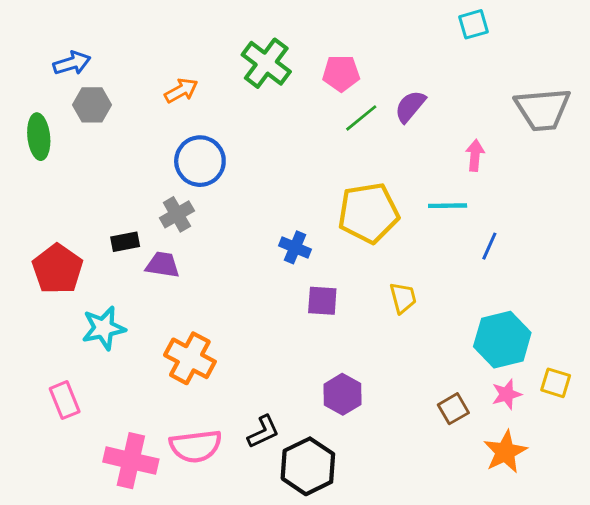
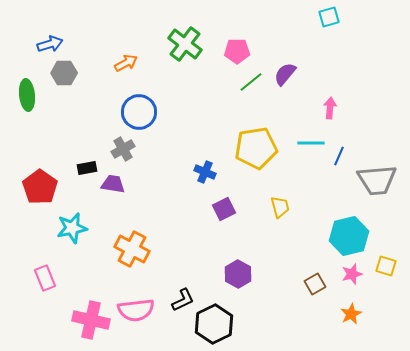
gray trapezoid: (543, 109) -> (377, 180), moved
blue line: (489, 246) -> (339, 156), moved
purple square: (322, 301) -> (224, 209), turned -30
orange star: (505, 452) -> (351, 314), size x0.7

